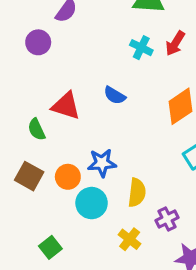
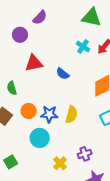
red triangle: (66, 106) -> (34, 63), moved, turned -36
orange circle: (68, 177) -> (29, 111), moved
yellow semicircle: (137, 193) -> (72, 114), moved

